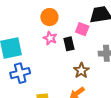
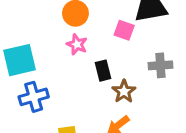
black rectangle: (69, 44) -> (103, 71), moved

